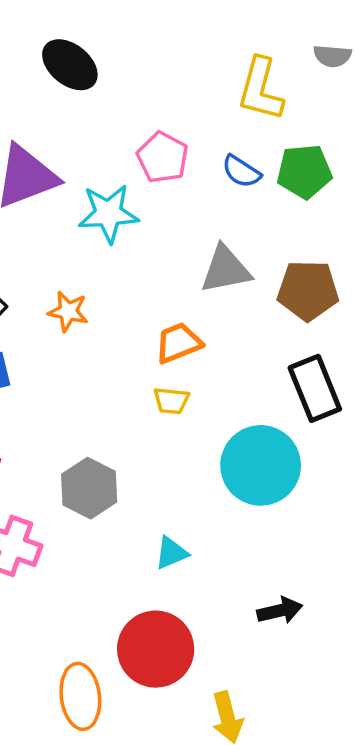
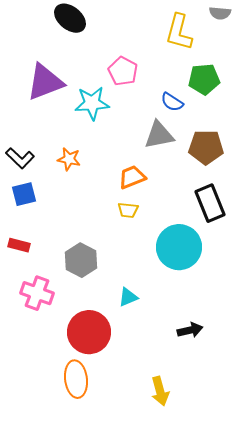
blue semicircle: (241, 171) -> (172, 102), moved
red circle: (156, 649) -> (89, 332), moved

